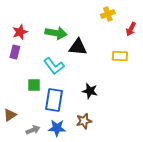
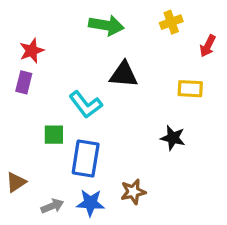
green arrow: (56, 33) -> (106, 25), moved
black star: (90, 91) -> (173, 138), moved

